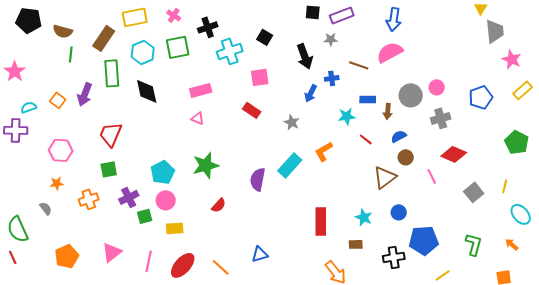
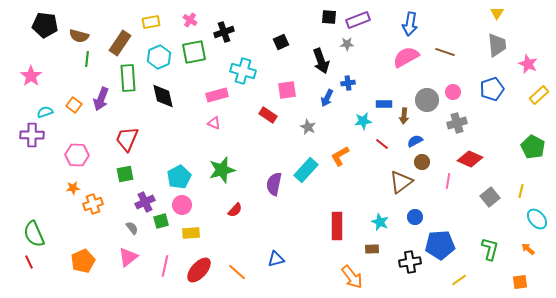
yellow rectangle: (135, 17) -> (151, 22), size x0.7
gray trapezoid: (495, 31) -> (497, 45), moved
black square: (265, 37) -> (281, 42), turned 35
cyan cross: (230, 51) -> (243, 71), moved, turned 35
brown line: (359, 65) -> (445, 52), moved
pink square: (260, 77) -> (287, 90), moved
blue pentagon: (481, 97) -> (492, 89), moved
pink line: (432, 176) -> (448, 181), turned 35
orange cross: (89, 199) -> (93, 204), moved
gray semicircle: (46, 208) -> (132, 228), moved

